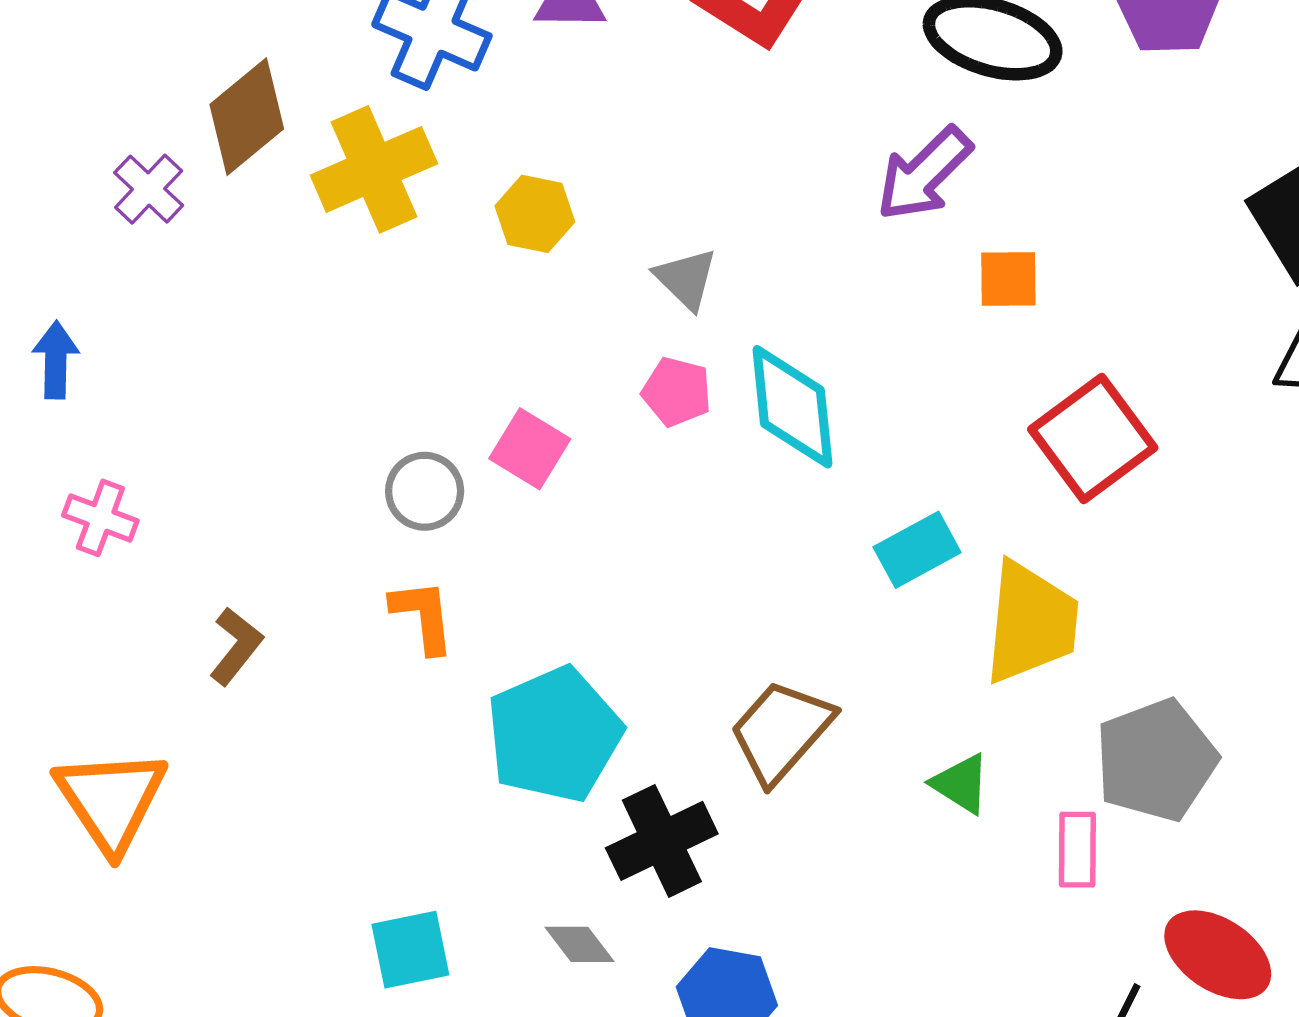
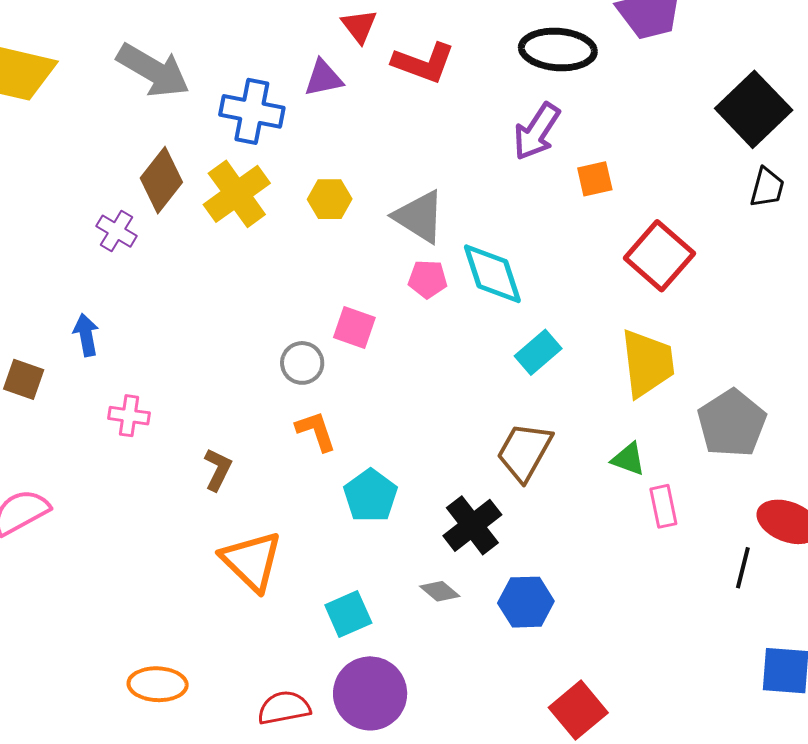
gray triangle: (686, 279) -> (419, 217), size x1.5
cyan rectangle: (917, 550) -> (538, 352), moved
cyan pentagon: (554, 735) -> (371, 496), moved, size x0.7
orange triangle: (111, 800) -> (252, 561), moved
pink rectangle: (1077, 850) -> (663, 506), moved

